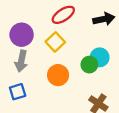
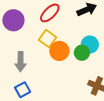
purple circle: (22, 35) -> (13, 20), moved
orange circle: (58, 75) -> (59, 51), moved

